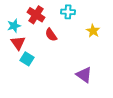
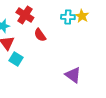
cyan cross: (68, 12) -> (68, 17), moved
yellow star: (93, 31) -> (82, 16), moved

